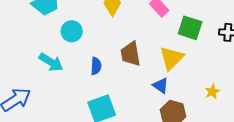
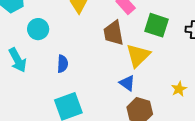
brown trapezoid: (131, 54) -> (114, 33), moved
cyan arrow: (51, 62) -> (18, 60), turned 30

